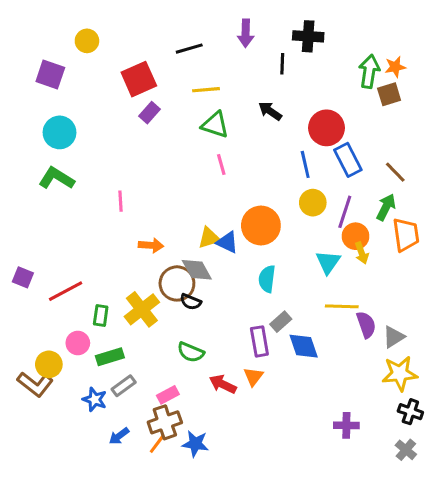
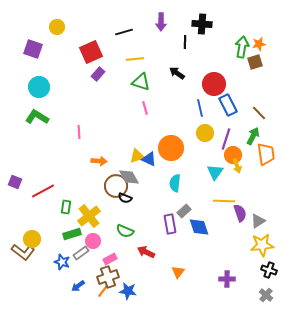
yellow cross: (142, 309) -> (89, 216), moved
pink circle: (78, 343) -> (93, 241), moved
orange triangle: (253, 377) -> (178, 272), moved

